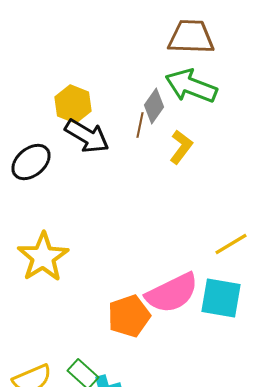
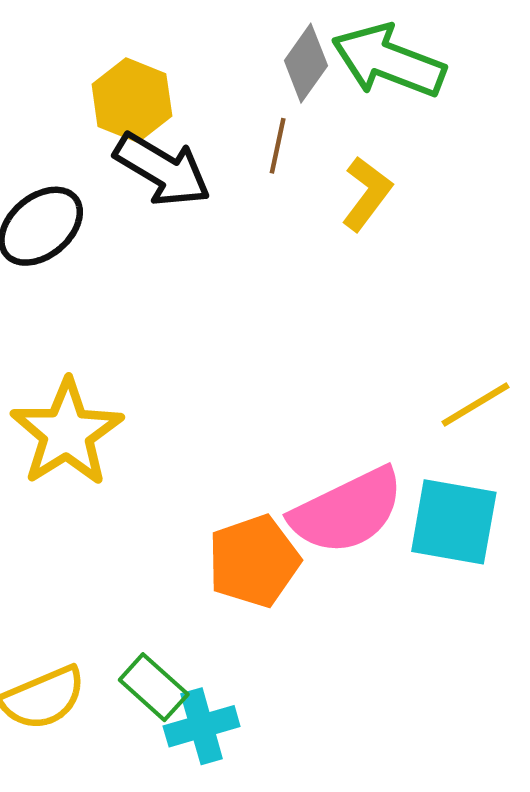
gray diamond: (154, 106) -> (306, 63), moved

